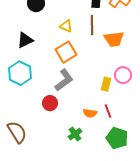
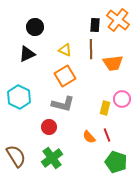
black triangle: (25, 40) -> (27, 54), moved
gray L-shape: (64, 80) -> (63, 104), turned 50
orange semicircle: (90, 113) -> (89, 137), turned 40
green cross: (75, 134) -> (52, 158), moved, size x1.5

